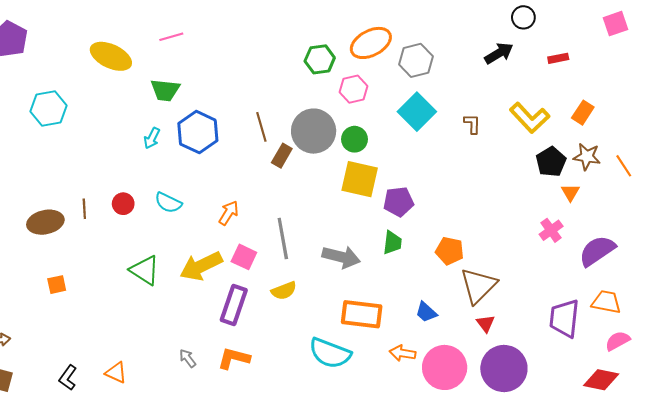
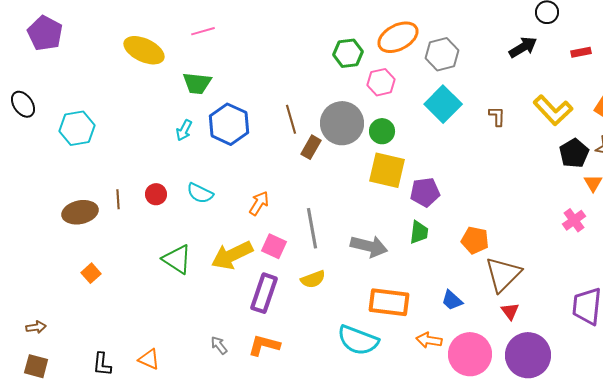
cyan hexagon: (48, 108) -> (77, 128), moved
orange square: (57, 285) -> (91, 273), turned -30
black L-shape: (68, 378) -> (102, 364), turned -30

